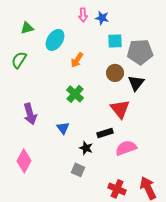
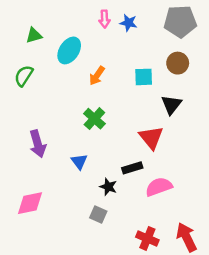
cyan square: (115, 41) -> (144, 77), moved
gray pentagon: (140, 52) -> (180, 21), moved
brown circle: (115, 73) -> (178, 63), moved
pink diamond: (24, 161) -> (30, 203), turned 50

